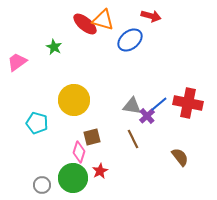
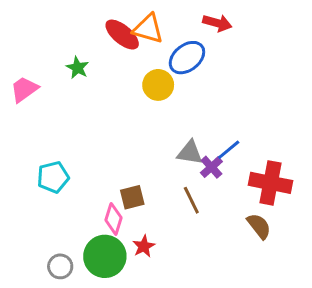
yellow circle: (74, 100) -> (158, 85), moved, size x0.7
red cross: (188, 103) -> (271, 183), moved
cyan pentagon: (37, 123) -> (53, 177), turned -30

